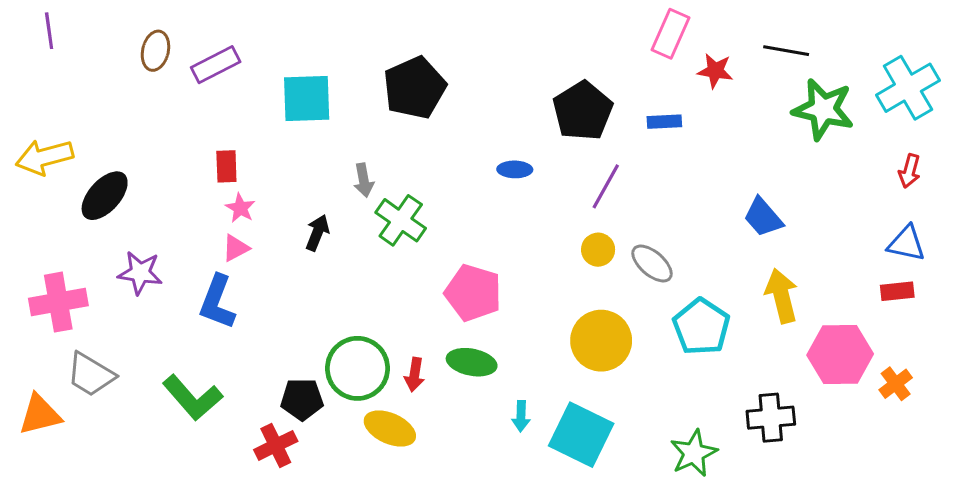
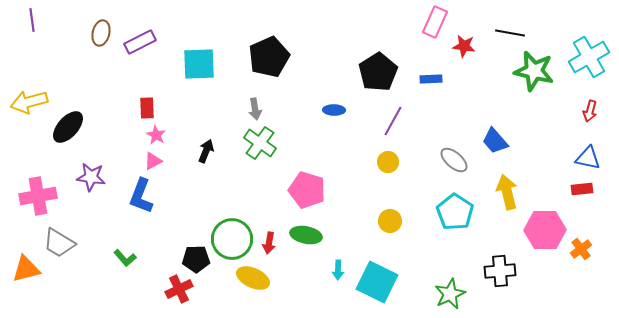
gray arrow: (364, 180) -> (255, 109), moved
gray ellipse: (652, 264) -> (454, 160), moved
yellow circle: (601, 341) -> (390, 221), size x0.6
green L-shape: (193, 398) -> (125, 258), size x0.6

